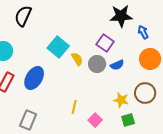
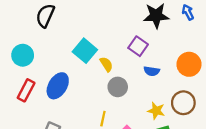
blue arrow: (143, 32) -> (188, 12), moved
gray circle: (97, 64) -> (118, 87), moved
blue semicircle: (117, 65) -> (152, 71), turned 32

